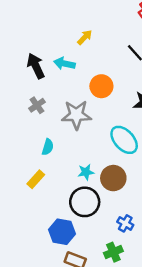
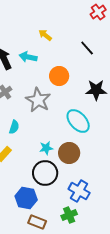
yellow arrow: (85, 37) -> (45, 35), turned -96
gray star: (76, 115) -> (38, 100), turned 30
blue cross: (125, 223) -> (79, 191), size x1.5

